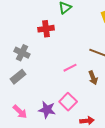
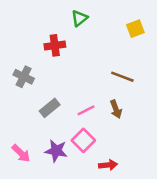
pink line: (70, 68) -> (86, 110), moved
gray rectangle: (18, 77) -> (50, 108), moved

